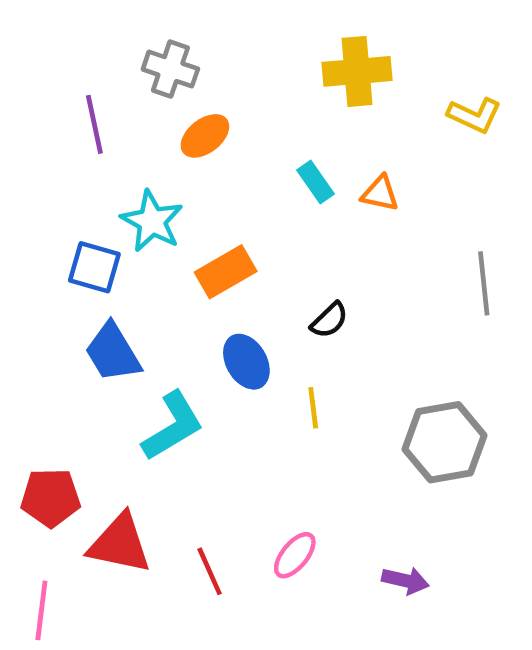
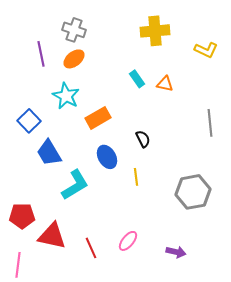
orange ellipse: (205, 136) -> (74, 59), moved
blue square: (94, 267) -> (29, 121), moved, turned 30
black semicircle: (329, 320) -> (143, 139), turned -72

